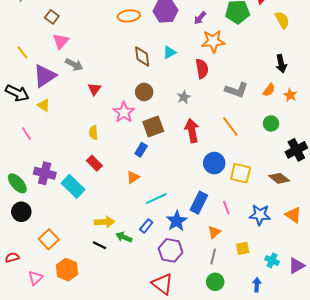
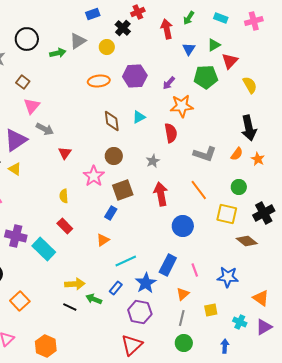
black arrow: (281, 64) -> (249, 128), size x1.4
yellow square: (241, 173) -> (227, 214), moved
orange triangle: (293, 215) -> (261, 298), moved
orange hexagon: (67, 270) -> (46, 346), moved
red triangle: (162, 284) -> (132, 345), turned 40

